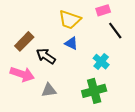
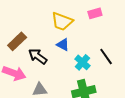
black line: (115, 31) -> (106, 57), moved
cyan cross: (101, 62) -> (82, 62), moved

